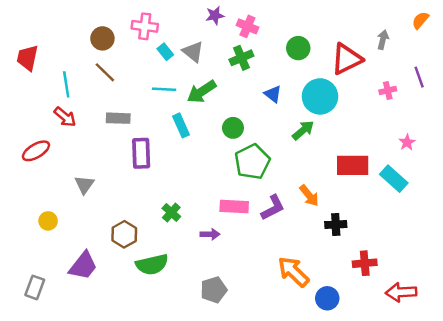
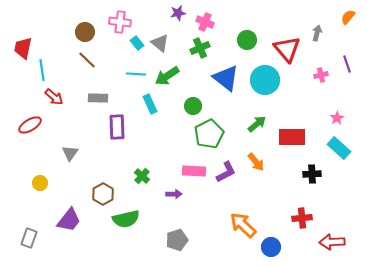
red triangle: (347, 59) -> (287, 49), turned -44
cyan line: (66, 84) -> (42, 70), moved
blue triangle: (273, 94) -> (226, 78), size x1.8
green arrow: (303, 130) -> (257, 124), moved
cyan rectangle: (394, 179) -> (339, 148), moved
black cross: (336, 225) -> (312, 174), moved

